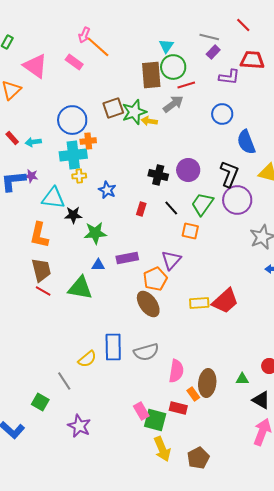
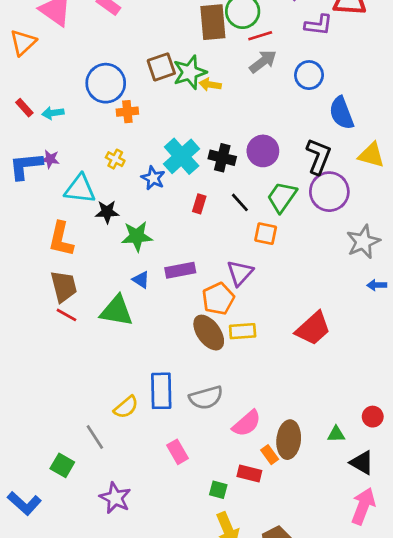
gray arrow: (173, 104) -> (263, 61), moved
cyan cross: (73, 155) -> (182, 156), moved, turned -36
yellow cross: (79, 176) -> (115, 159), turned 32
blue triangle: (98, 265) -> (141, 280), turned 32
yellow rectangle: (199, 303) -> (243, 331), moved
pink semicircle: (176, 371) -> (247, 423), turned 40
pink rectangle: (141, 411) -> (178, 452), moved
green square: (155, 420) -> (218, 490), size x0.6

